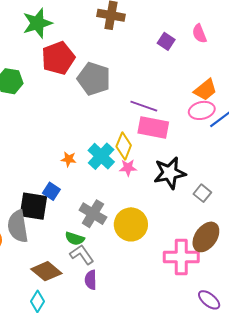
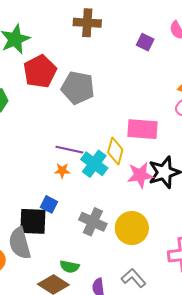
purple line: (144, 106) -> (69, 150), moved
pink star: (128, 168) -> (140, 175), moved, size x1.5
green semicircle: (75, 239) -> (70, 267), moved
gray L-shape: (82, 255) -> (133, 278), moved

